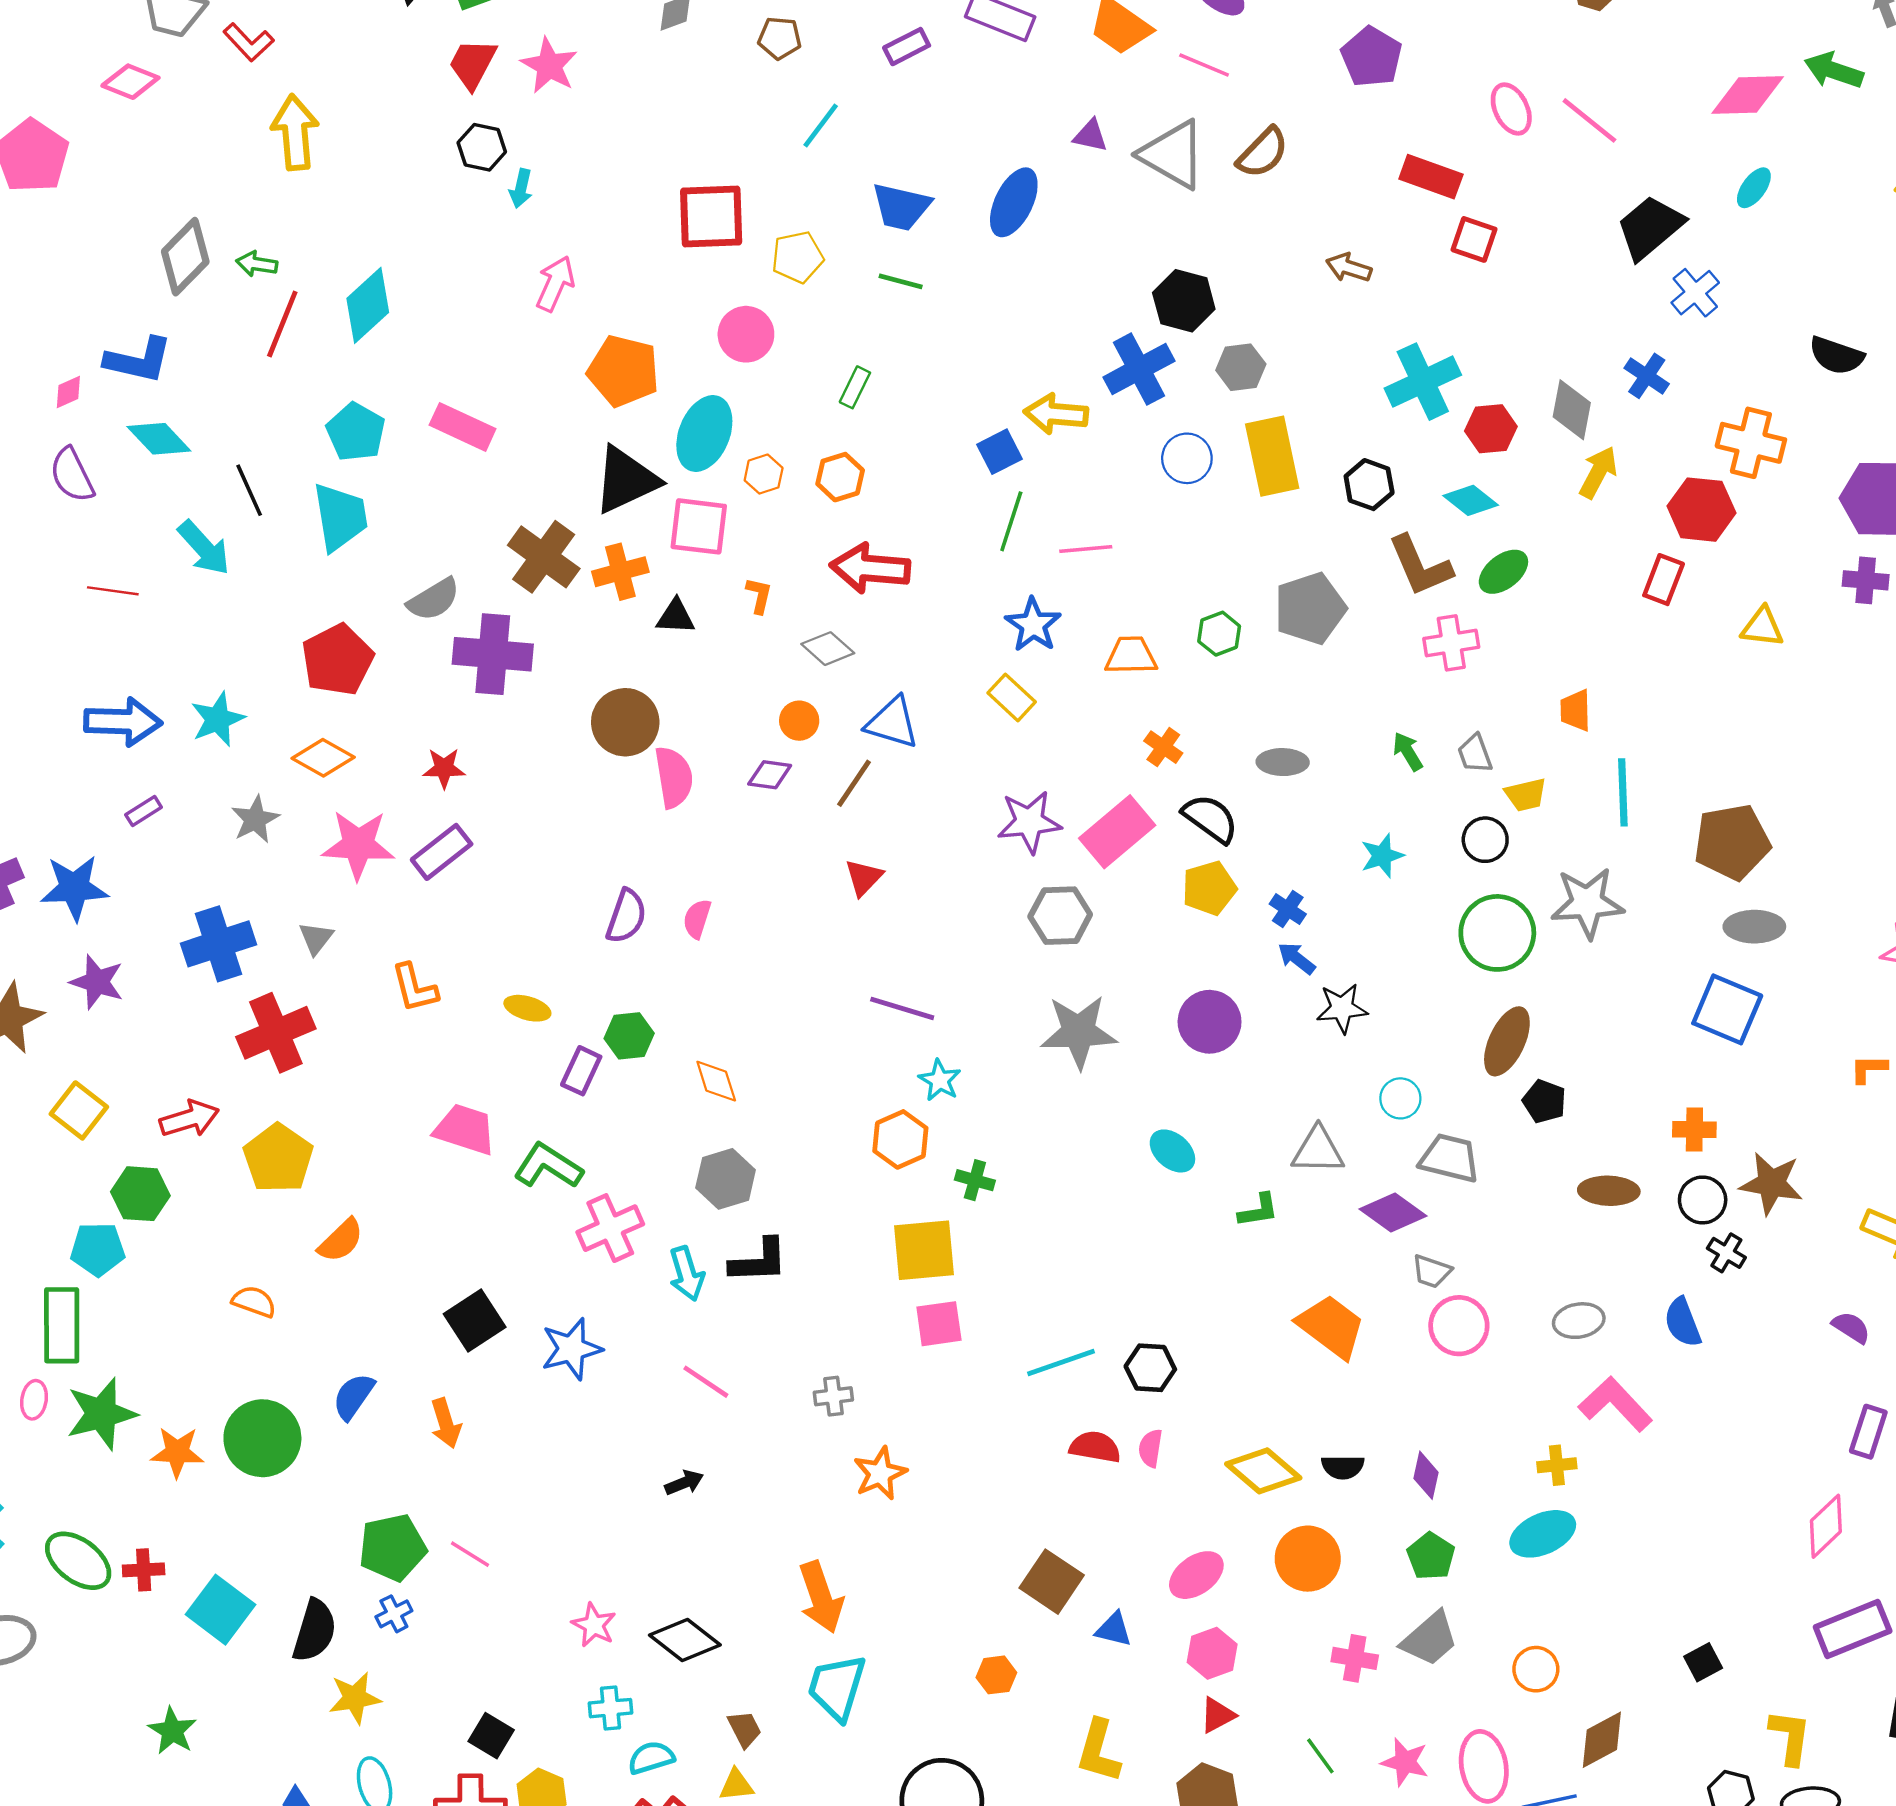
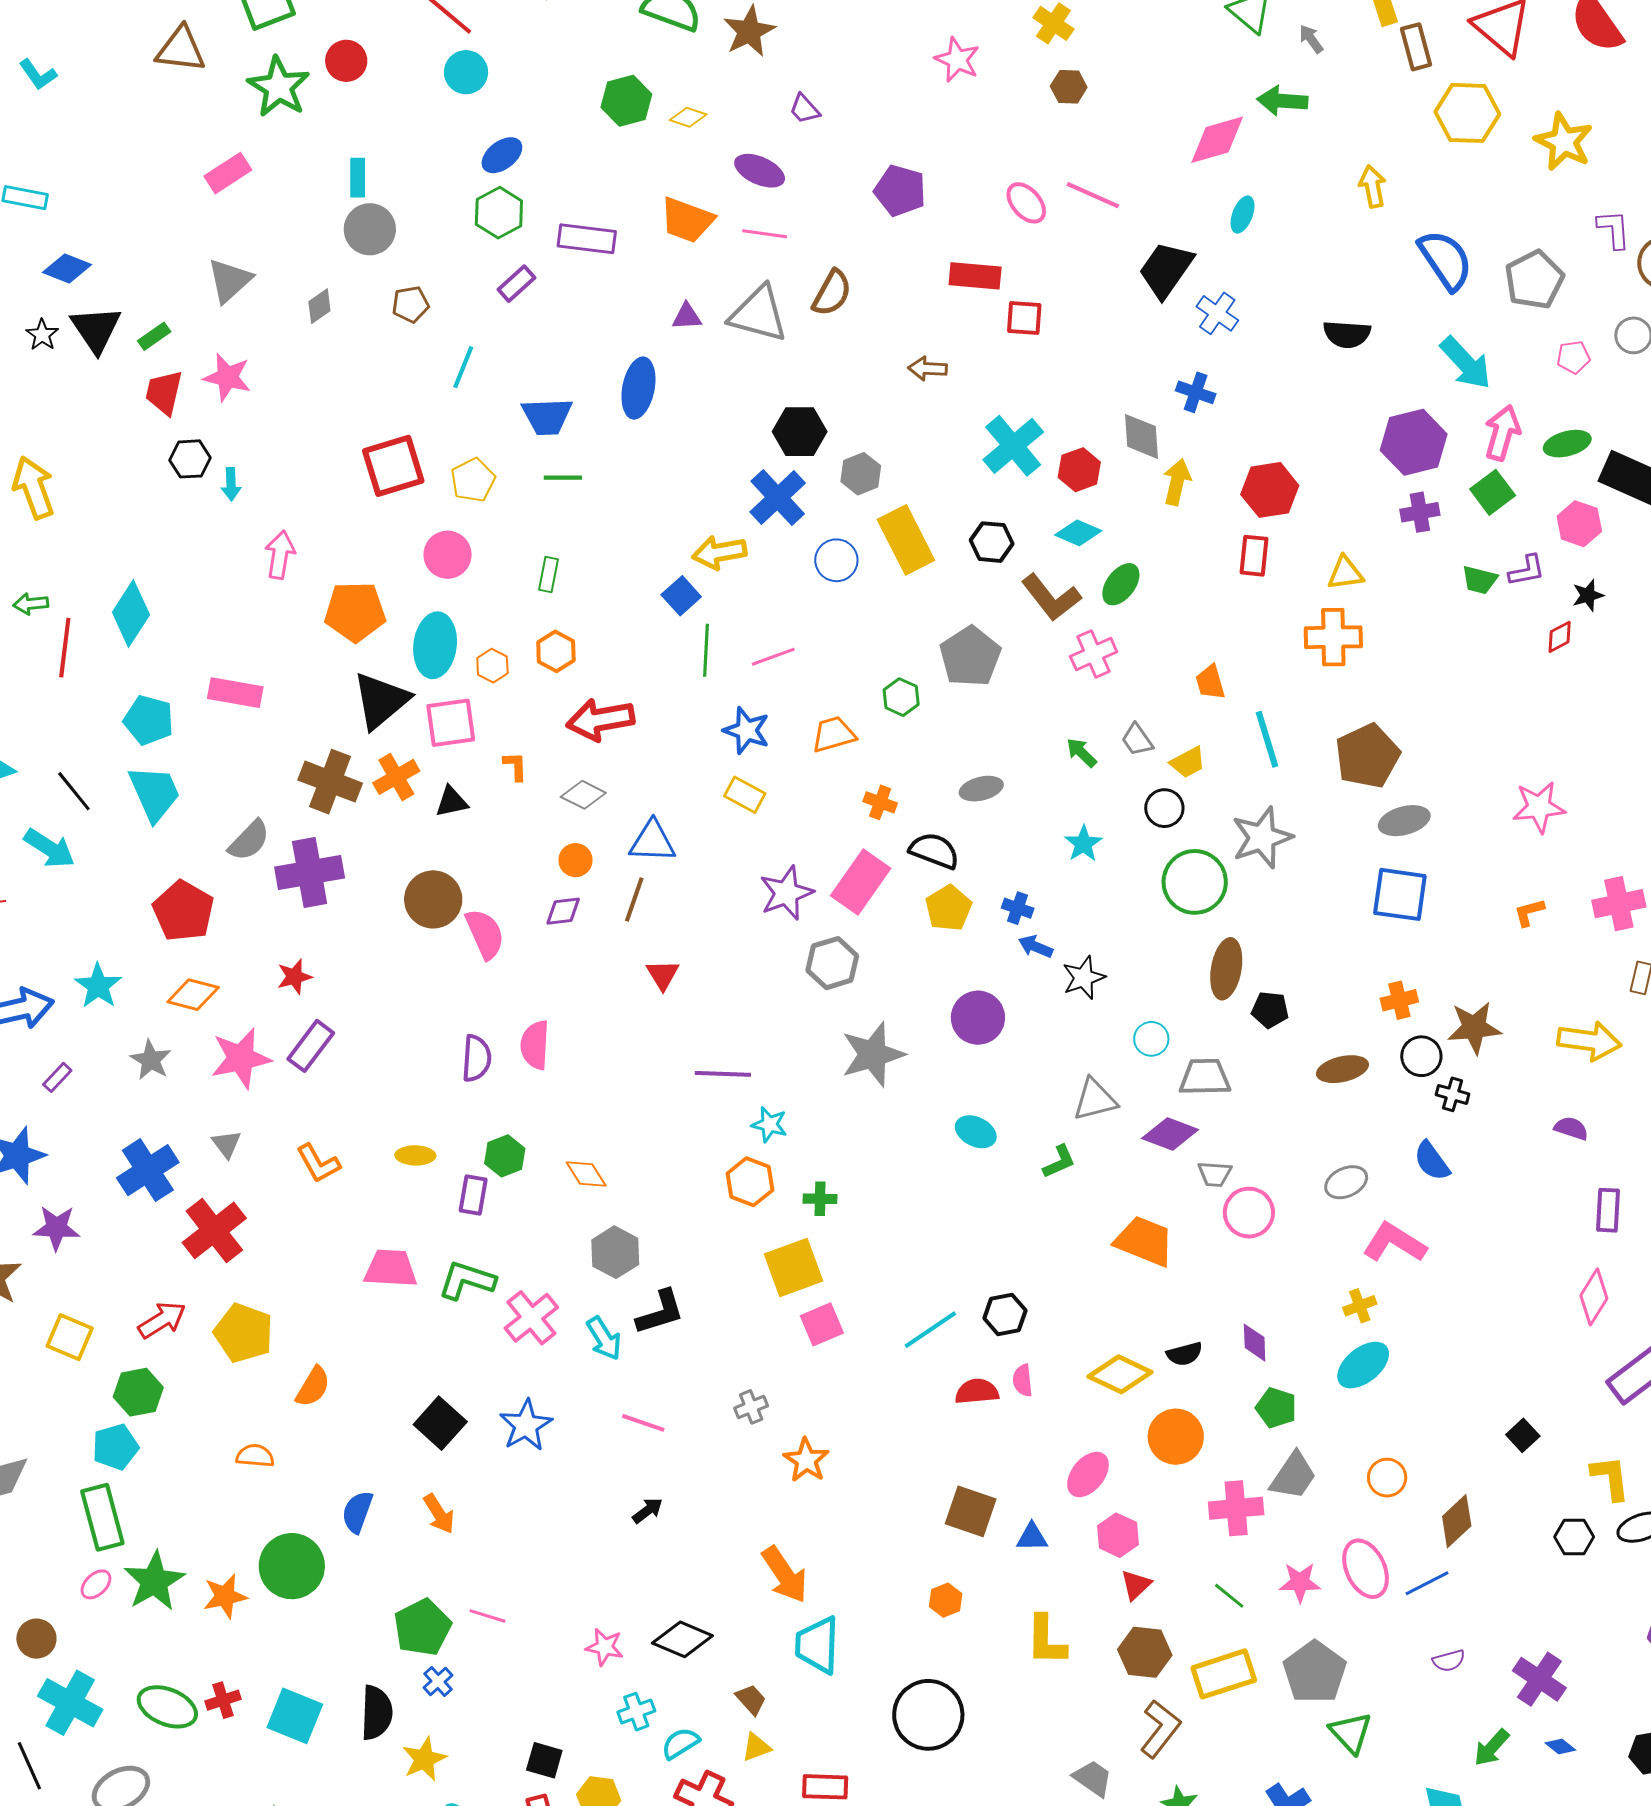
orange cross: (1751, 443) -> (1333, 637), moved
pink semicircle: (697, 919) -> (535, 1045), size x1.4
pink ellipse: (34, 1400) -> (96, 1584), turned 52
pink cross: (1355, 1658) -> (1236, 1508), size x1.4

